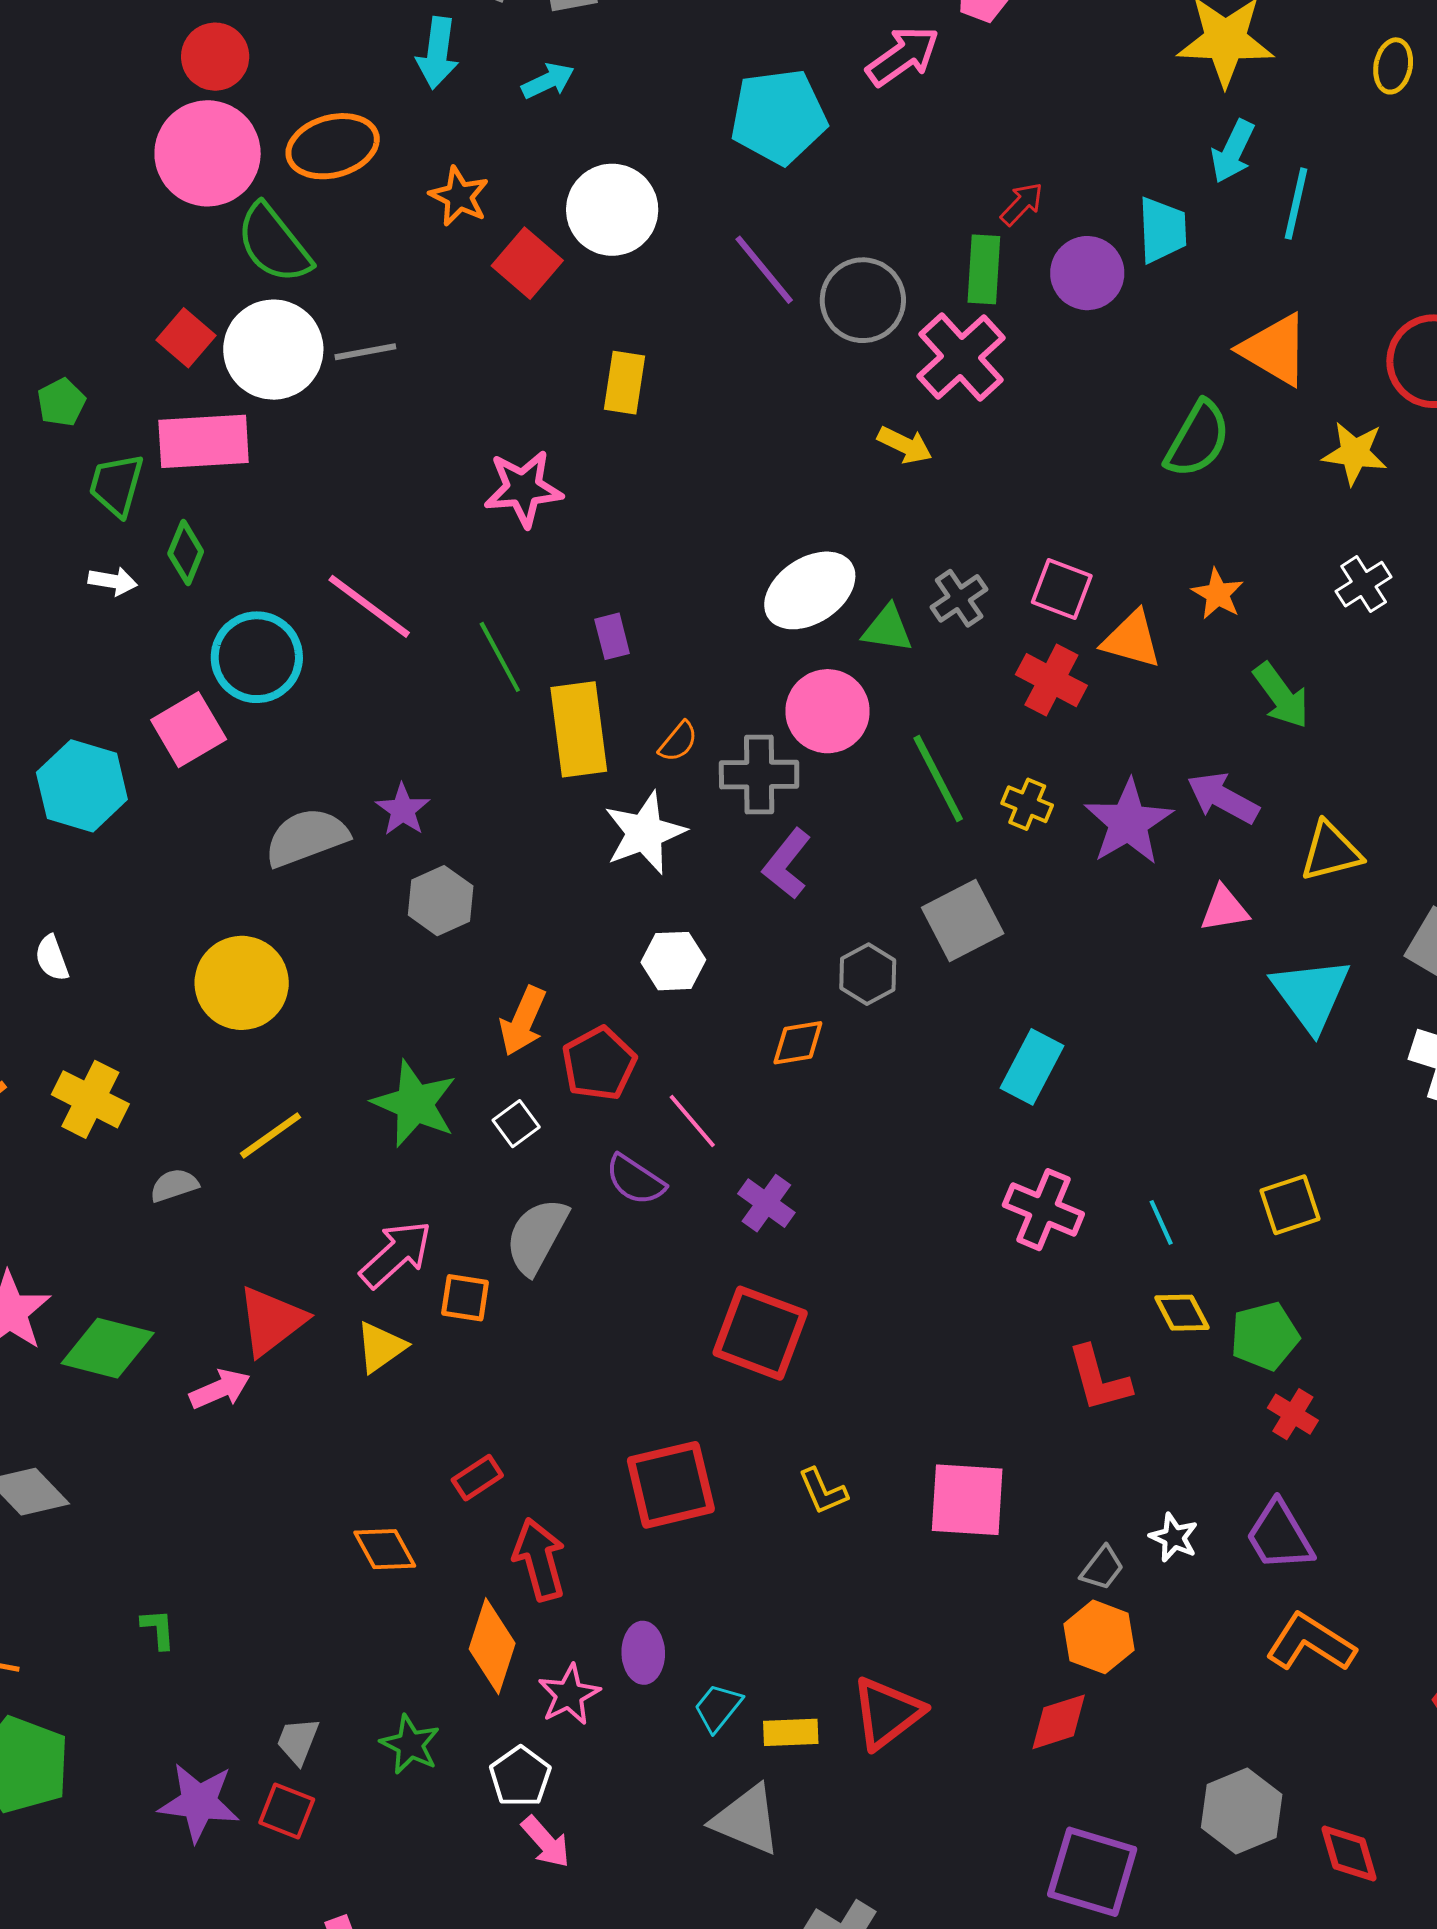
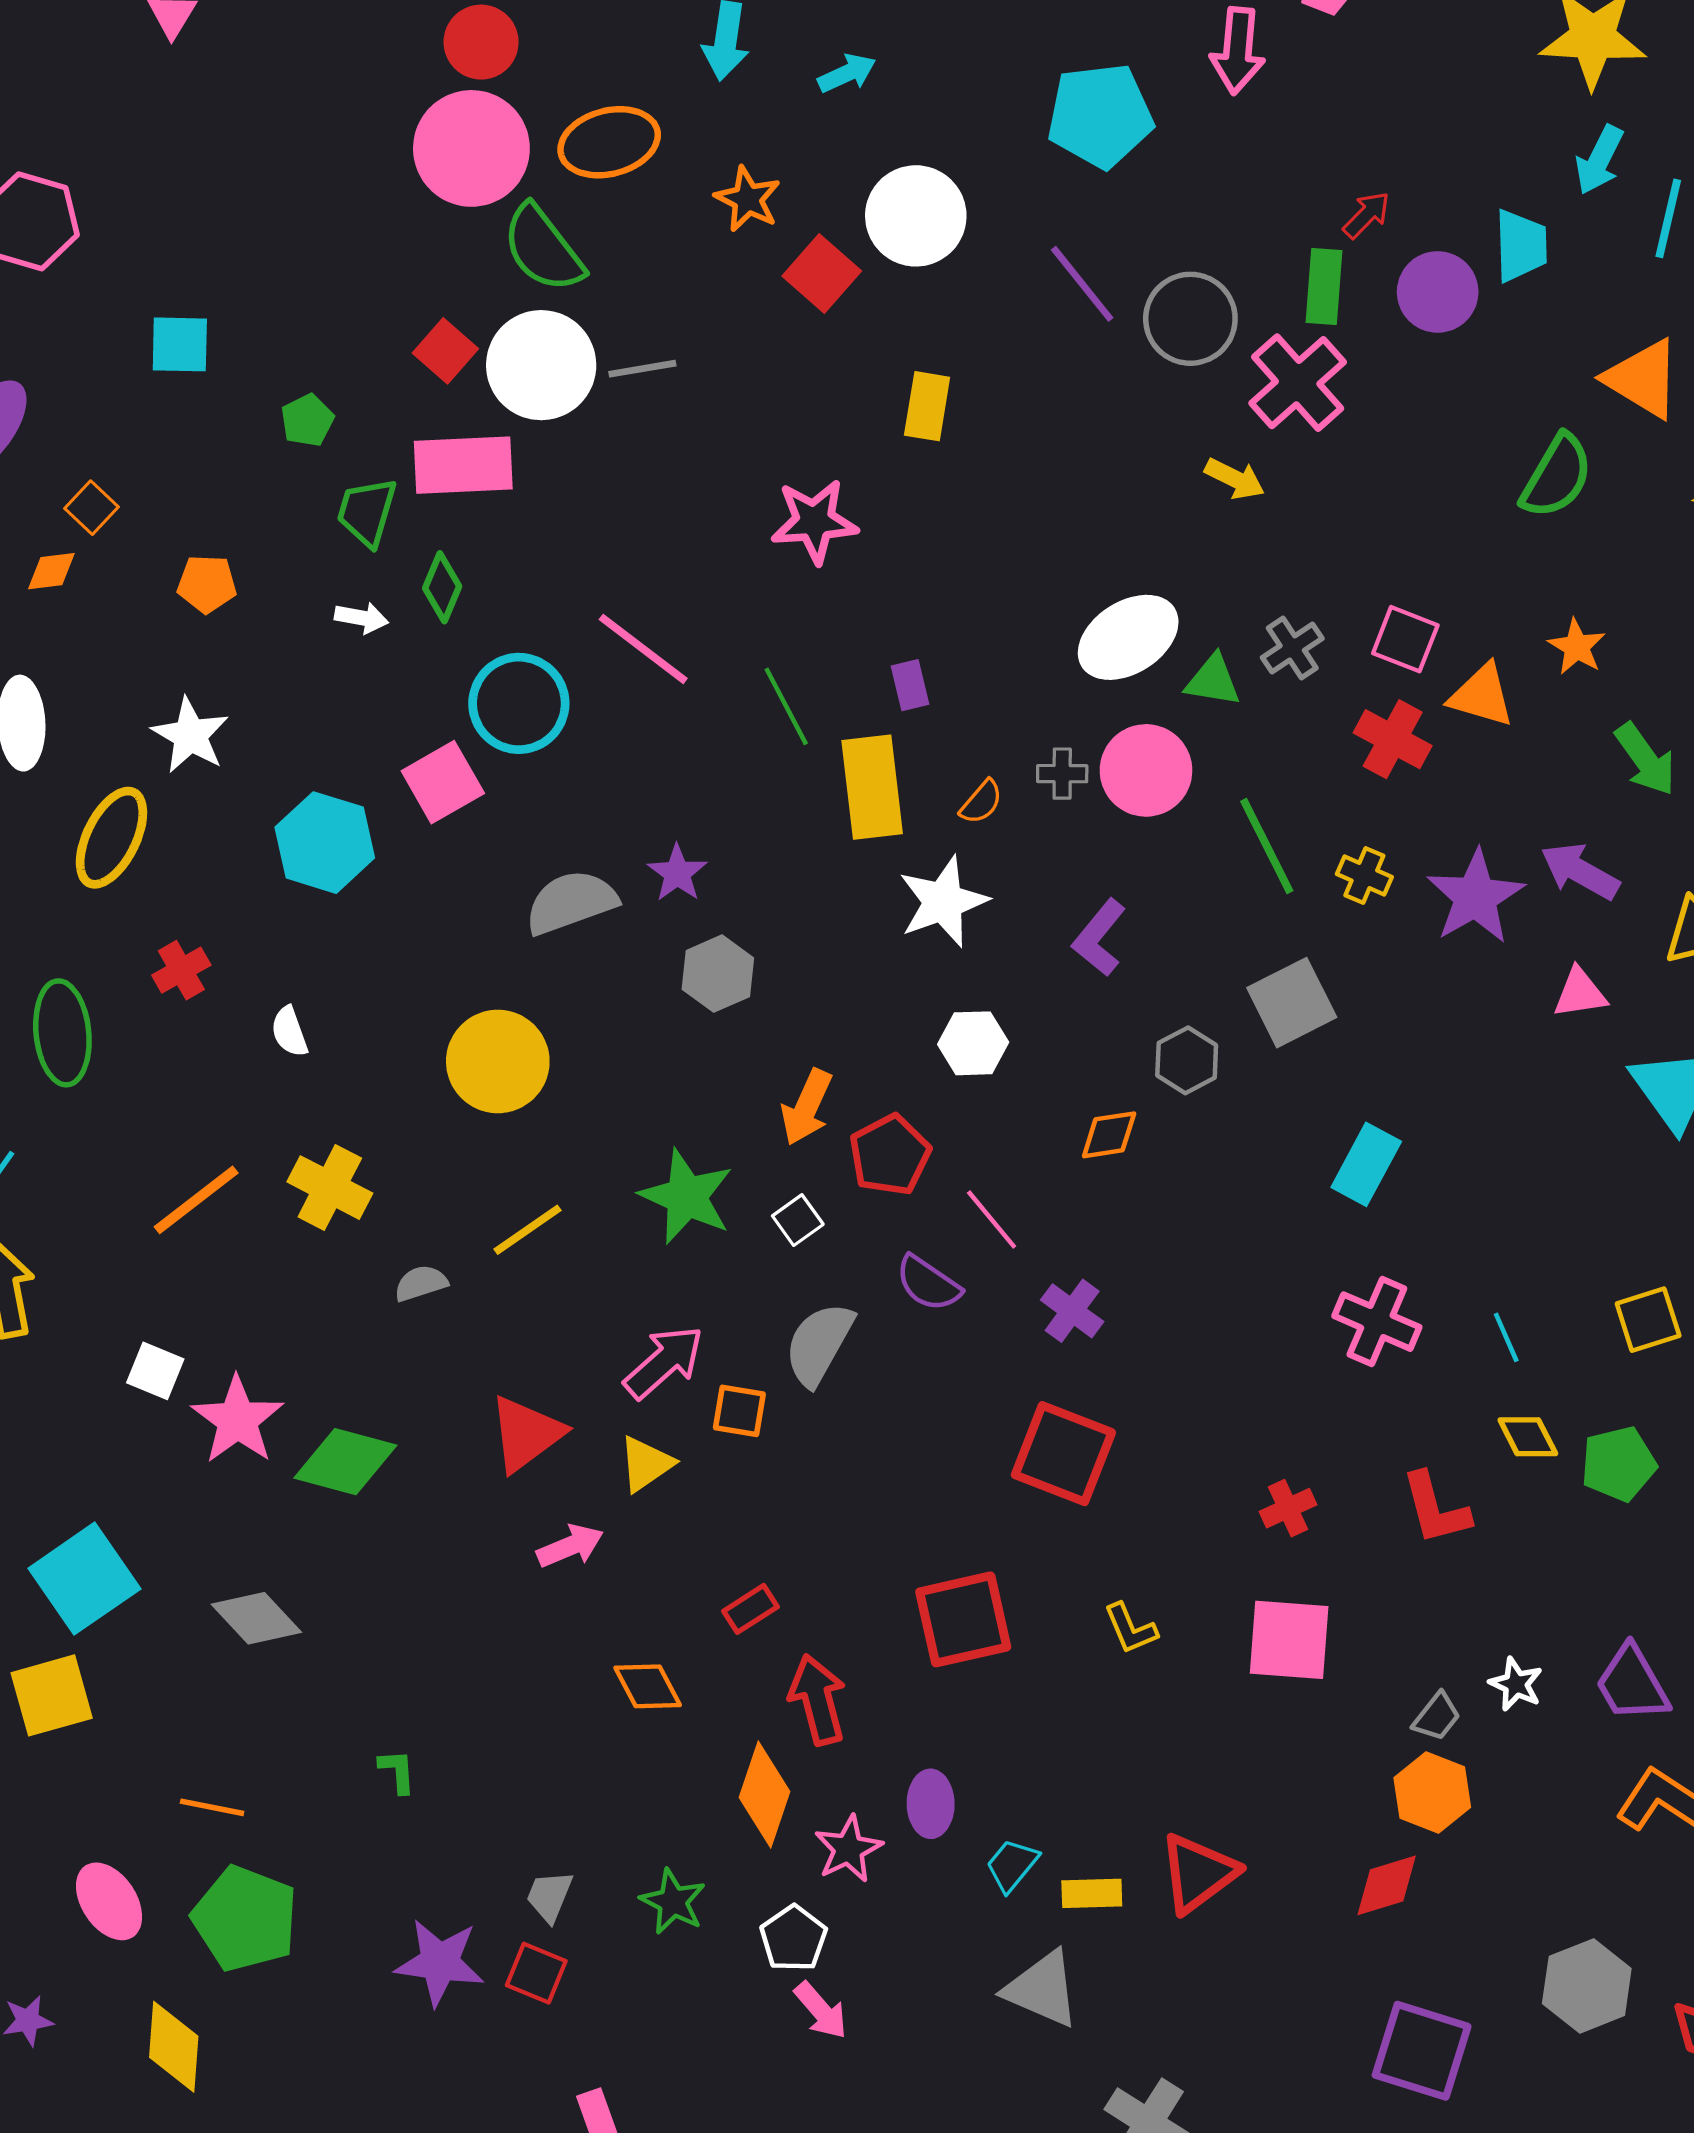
pink arrow: (903, 56) -> (1238, 51), turned 130
gray cross: (759, 775) -> (1062, 774), moved, size x0.6
pink arrow: (220, 1389) -> (570, 1546), moved
red cross: (1293, 1414) -> (1288, 1508), moved, turned 33

